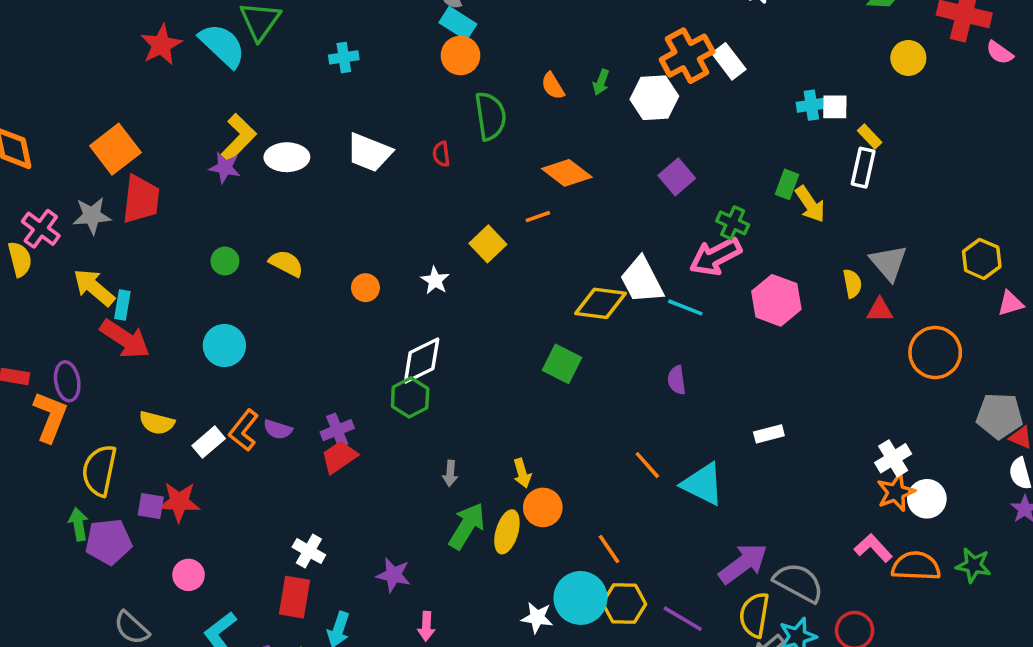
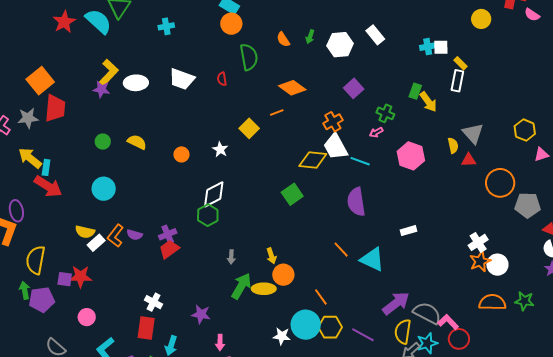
orange cross: (687, 56) -> (333, 122), moved, size x0.7
white rectangle: (729, 61) -> (375, 35), moved
pink arrow: (715, 257) -> (376, 132), size x0.5
green square: (562, 364) -> (292, 194), turned 30
purple semicircle: (677, 380) -> (356, 202), size x1.8
gray pentagon: (999, 416) -> (528, 205), moved
yellow semicircle: (157, 423) -> (85, 232), moved
yellow ellipse: (507, 532) -> (264, 289), turned 75
pink L-shape: (873, 548) -> (448, 322), moved

